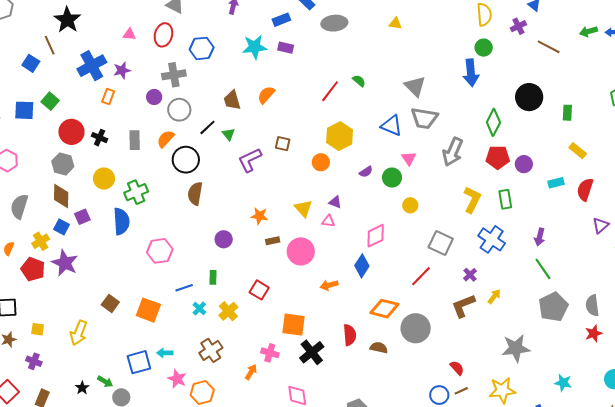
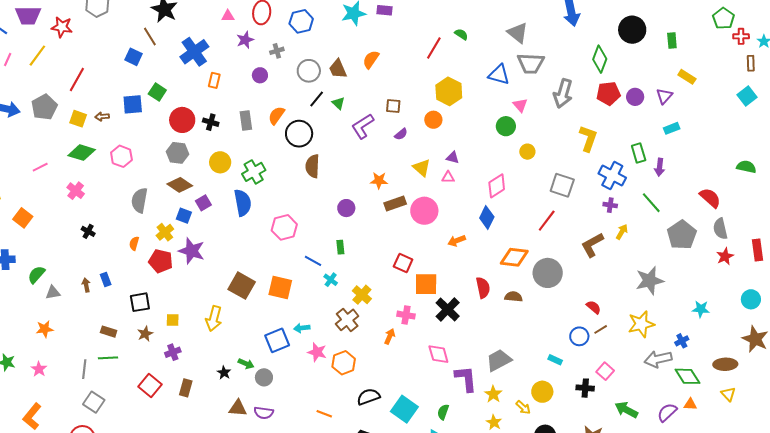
purple star: (122, 70) -> (245, 40), moved
gray cross: (174, 75) -> (277, 51), size x0.6
gray circle: (179, 110) -> (309, 71), moved
purple semicircle: (366, 172) -> (401, 134), moved
cyan rectangle: (556, 183) -> (672, 128), moved
red semicircle: (585, 189) -> (710, 198), moved, turned 120
brown diamond: (61, 196) -> (180, 185), turned -50
green rectangle: (505, 199) -> (639, 153), moved
purple triangle: (600, 225) -> (664, 96), moved
brown rectangle: (273, 241) -> (395, 204), size x1.5
green line: (543, 269) -> (651, 203), moved
purple cross: (470, 275) -> (610, 205), moved, turned -32
blue line: (184, 288) -> (313, 261), turned 54
red square: (259, 290) -> (403, 263), moved
brown square: (110, 303) -> (242, 286), size x1.5
yellow cross: (228, 311) -> (362, 295), moved
purple cross: (34, 361) -> (173, 352), turned -35

